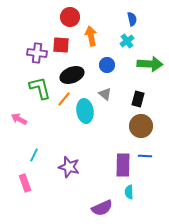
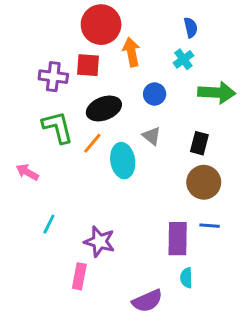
red circle: (70, 17) -> (101, 25), size x1.4
pink rectangle: (25, 183) -> (79, 276), moved, turned 30

